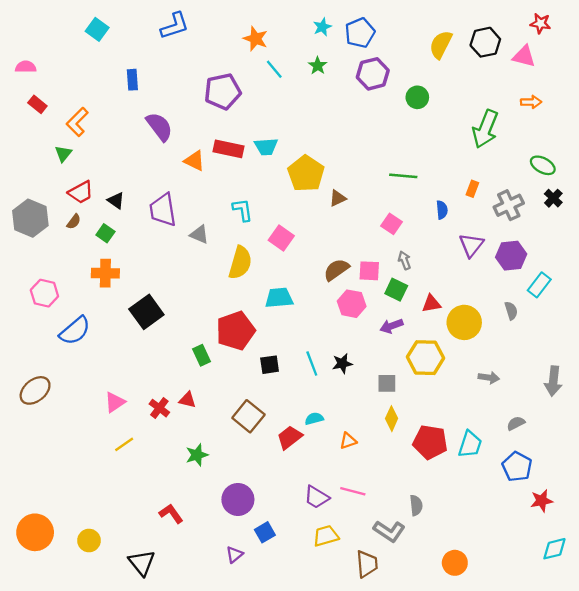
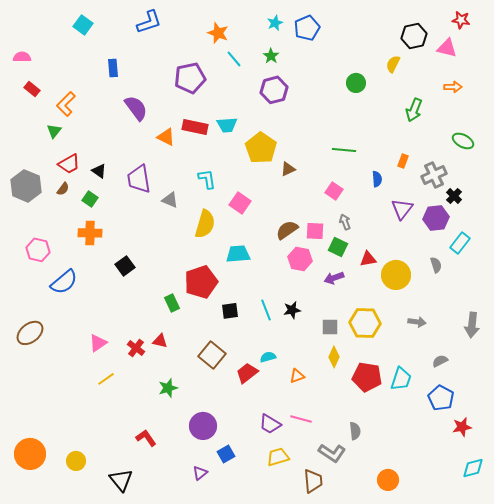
yellow semicircle: (441, 45) -> (393, 64), moved, size x0.7
purple hexagon: (373, 74) -> (274, 90), moved
green arrow: (485, 129) -> (414, 110), size x0.7
black cross: (553, 198) -> (454, 196), moved
black square: (146, 312) -> (125, 266), size x0.7
yellow hexagon: (426, 358) -> (365, 323), moved

